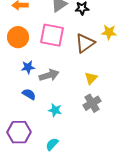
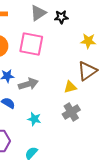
brown triangle: (85, 43) -> (87, 71), moved
yellow triangle: (91, 78) -> (70, 87), turned 32

